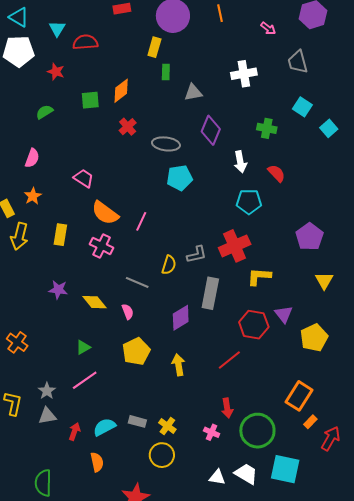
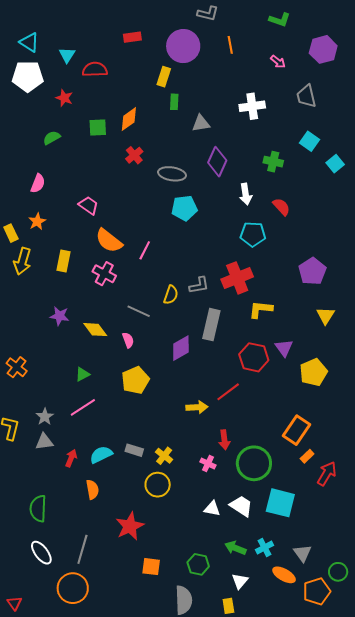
yellow arrow: (178, 365) -> (197, 407), moved, turned 95

